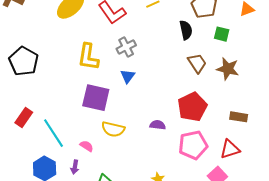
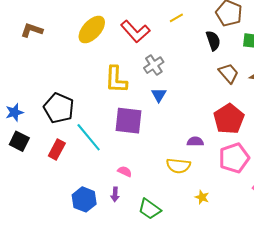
black pentagon: (24, 61) -> (59, 108), moved
yellow semicircle: (113, 129) -> (178, 166), moved
cyan line: (54, 133) -> (89, 137), moved

